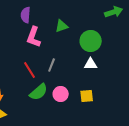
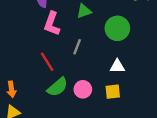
white triangle: (91, 64) -> (117, 66), moved
gray line: (52, 65) -> (77, 47), moved

